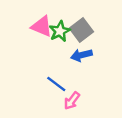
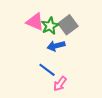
blue arrow: (81, 55) -> (56, 46), moved

